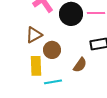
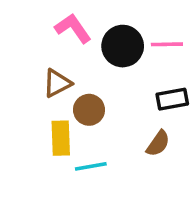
brown semicircle: (80, 65) -> (158, 143), moved

